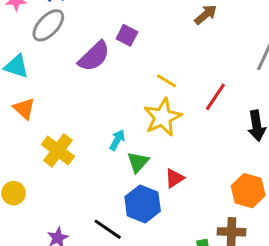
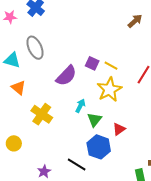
gray ellipse: (48, 25) -> (35, 48), moved, turned -65
purple square: (127, 35) -> (92, 63), moved
purple semicircle: (94, 56) -> (66, 76), moved

